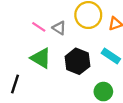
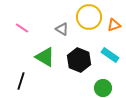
pink line: (39, 27) -> (22, 28), moved

